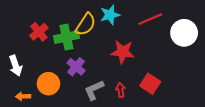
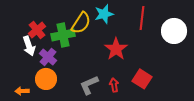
red line: (150, 19) -> (142, 18), turned -60
red star: (123, 52) -> (116, 49), turned 30
white arrow: (16, 66) -> (29, 46), moved
purple cross: (76, 67) -> (48, 57), moved

